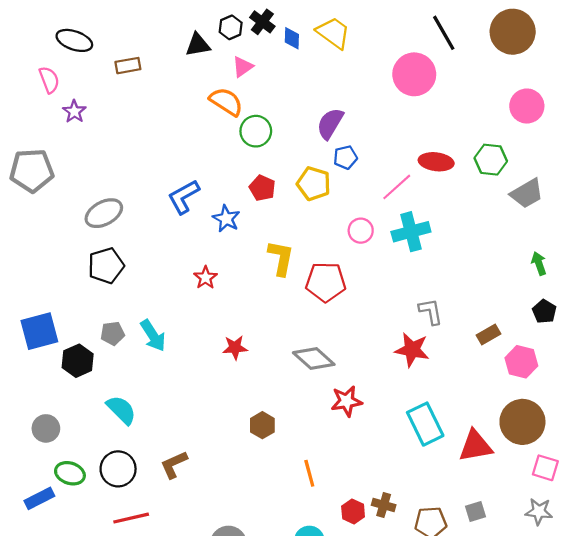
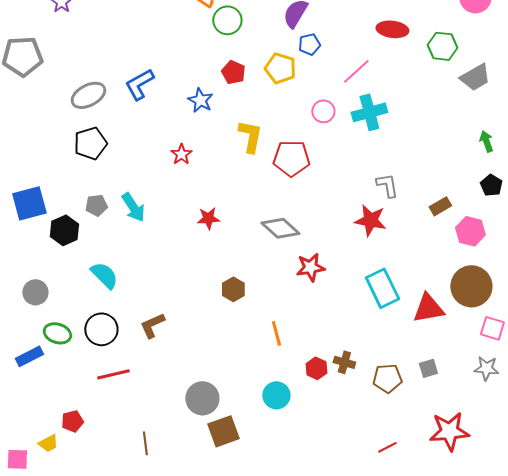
red ellipse: (436, 162) -> (392, 29), moved
blue L-shape: (184, 197) -> (139, 84), moved

